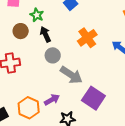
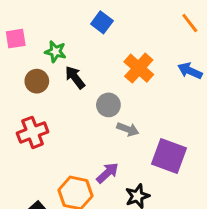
gray circle: (53, 55) -> (108, 105), moved
gray arrow: (71, 75) -> (128, 129), size x0.6

